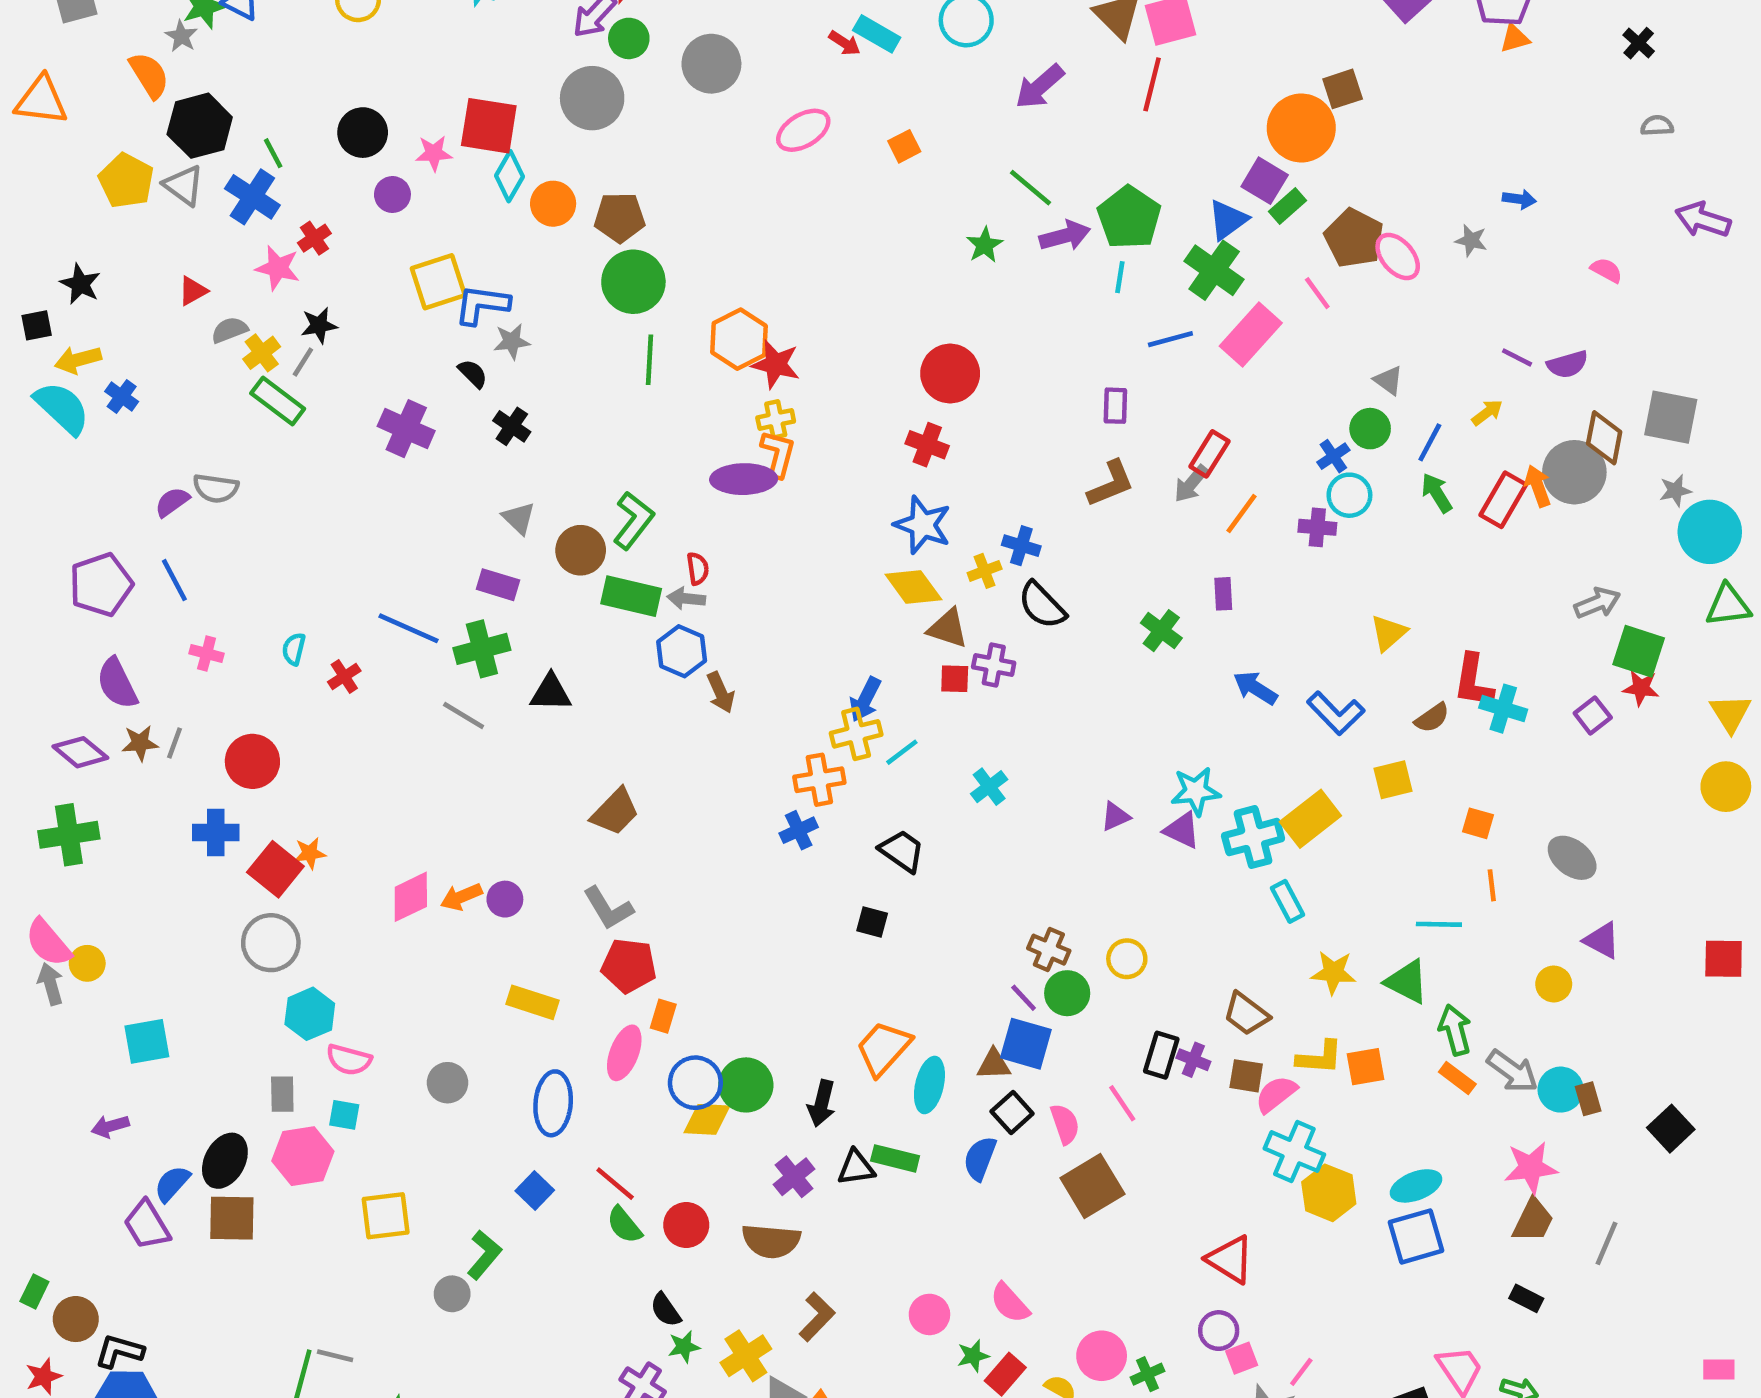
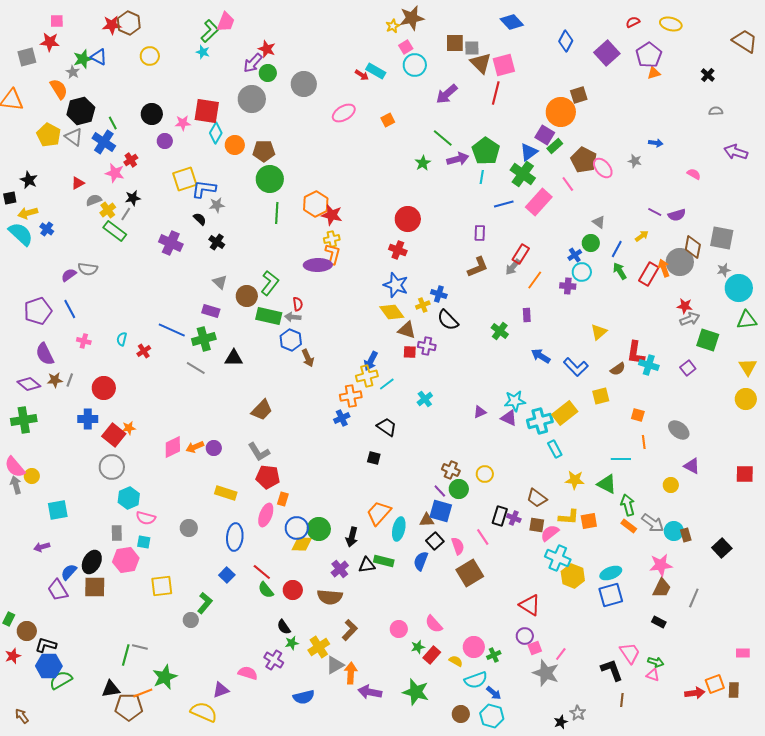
red star: (1641, 688) -> (685, 306), moved

